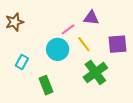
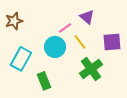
purple triangle: (91, 18) -> (87, 17), turned 35
cyan rectangle: (22, 62) -> (21, 59), size x1.6

